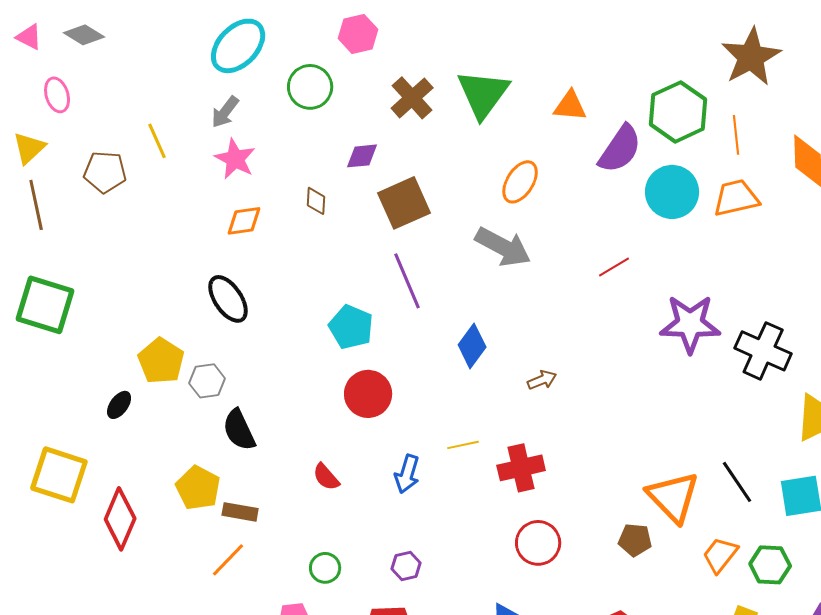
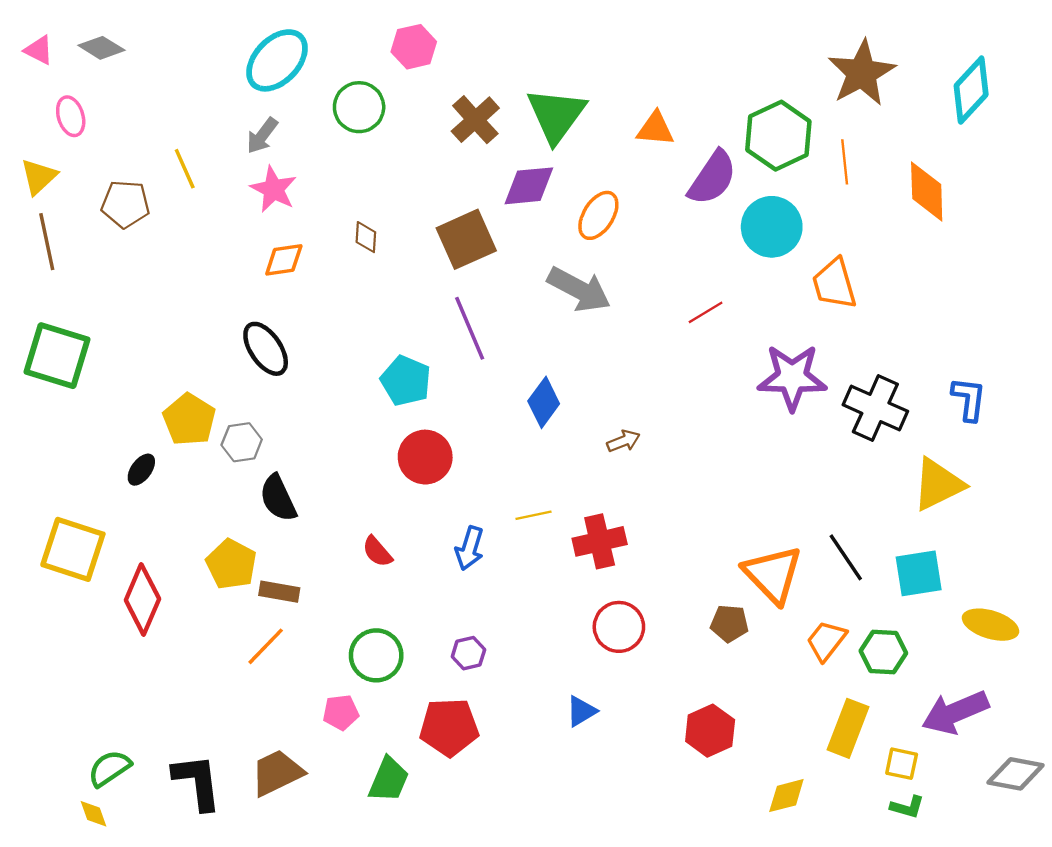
purple diamond: (362, 156) -> (529, 186), moved, size x1.4
orange trapezoid: (736, 198) -> (834, 284), moved, turned -93
green circle: (325, 568) -> (376, 655), size x1.5

